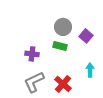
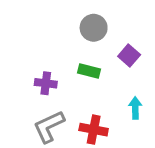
gray circle: (63, 27) -> (94, 28), moved
red cross: (63, 84) -> (94, 130), turned -30

